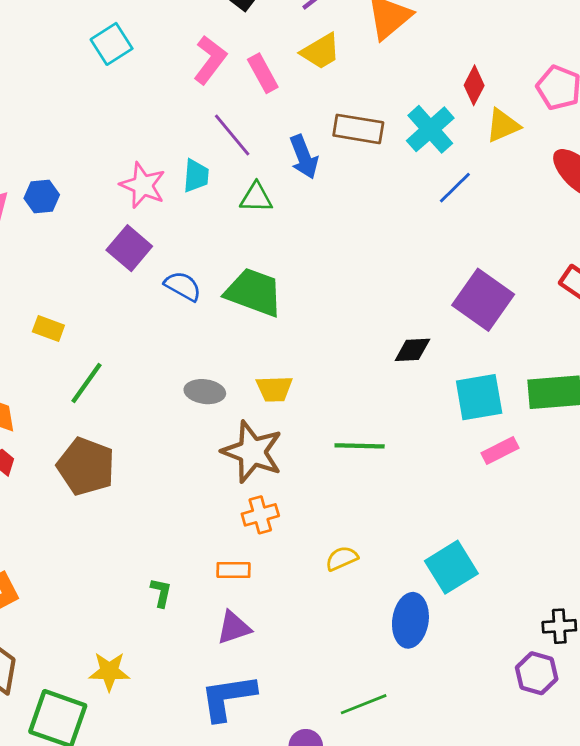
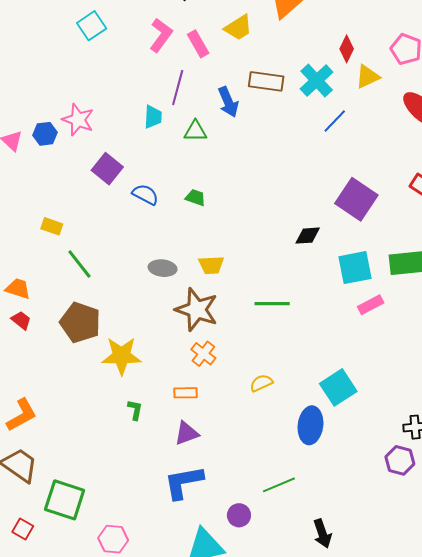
purple line: (232, 135) -> (178, 88), turned 56
pink star: (143, 185) -> (78, 120), moved
green trapezoid: (254, 292) -> (195, 198), size x0.5
green line: (87, 383) -> (79, 264), turned -72
orange cross: (260, 515) -> (203, 354), turned -35
yellow star: (109, 671) -> (122, 356), moved, size x1.4

